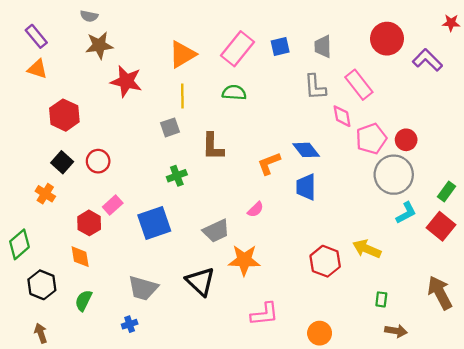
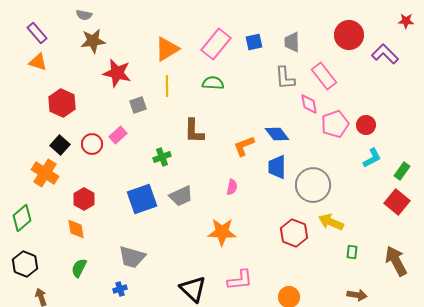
gray square: (170, 127) -> (138, 105), moved
gray circle: (394, 175) -> (313, 185), moved
orange cross: (45, 194) -> (45, 173), size x1.5
pink rectangle: (113, 205) -> (118, 135), moved
pink semicircle: (255, 209) -> (232, 187), turned -35
cyan L-shape: (406, 213) -> (372, 158), moved
gray trapezoid: (216, 231) -> (181, 196), moved
black triangle: (200, 281) -> (193, 289), moved
black hexagon: (42, 285) -> (25, 264), moved
green rectangle: (381, 299) -> (352, 252), moved

